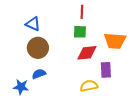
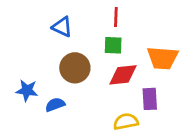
blue triangle: (33, 24) -> (62, 27), moved
brown circle: (38, 48) -> (75, 68), moved
blue star: (21, 87) -> (27, 90), moved

